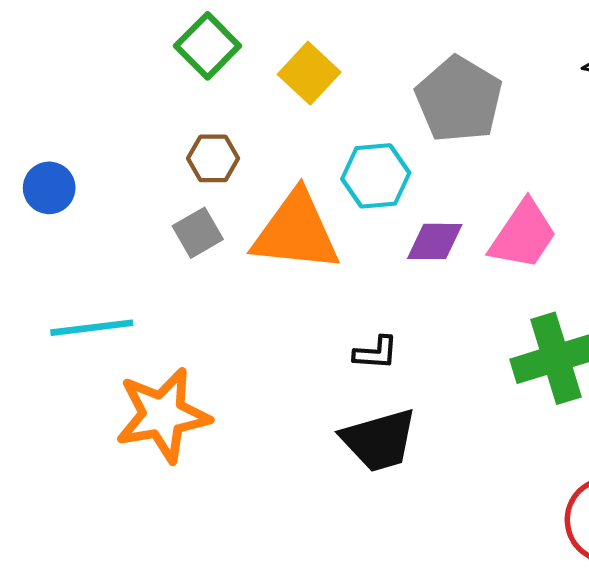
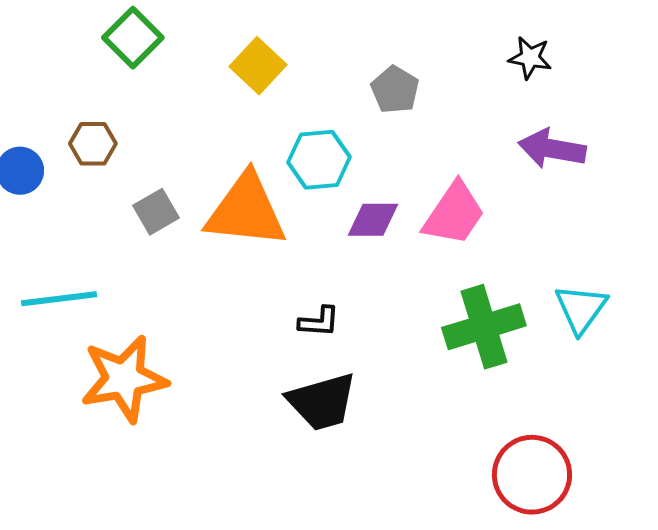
green square: (208, 46) -> (133, 38), moved
gray pentagon: (459, 99) -> (395, 90), size x0.6
brown hexagon: (213, 158) -> (93, 144), moved

